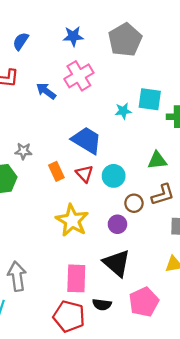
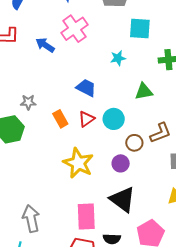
cyan square: (150, 99) -> (140, 29), moved
blue trapezoid: (87, 140) -> (86, 88), size x0.7
green triangle: (157, 160) -> (144, 91), moved
red triangle: (84, 174) -> (86, 119), turned 42

